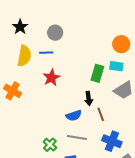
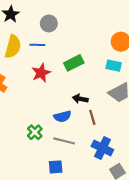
green rectangle: (97, 73) -> (74, 63), moved, turned 42
black arrow: (89, 98) -> (80, 99), turned 104
green cross: (50, 145) -> (35, 132), moved

